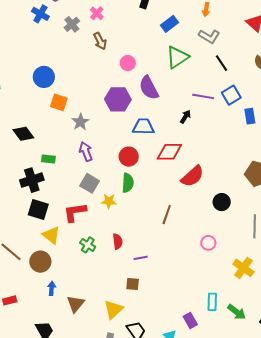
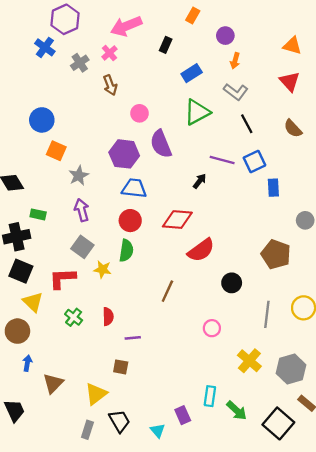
blue trapezoid: (143, 127) -> (134, 188), moved

